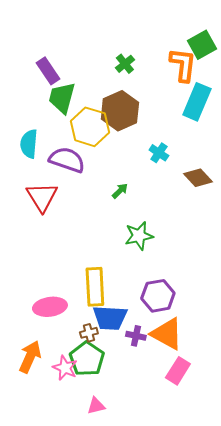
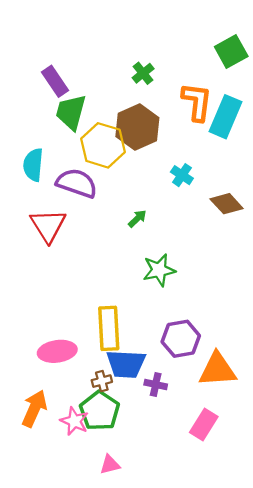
orange L-shape: (183, 65) -> (197, 102), moved
orange triangle: (167, 334) -> (217, 370), moved, turned -33

